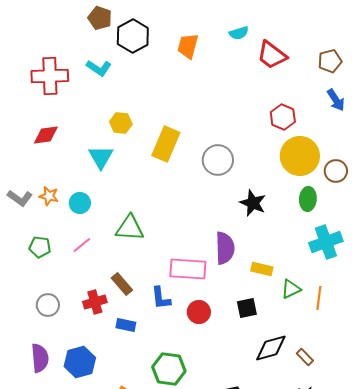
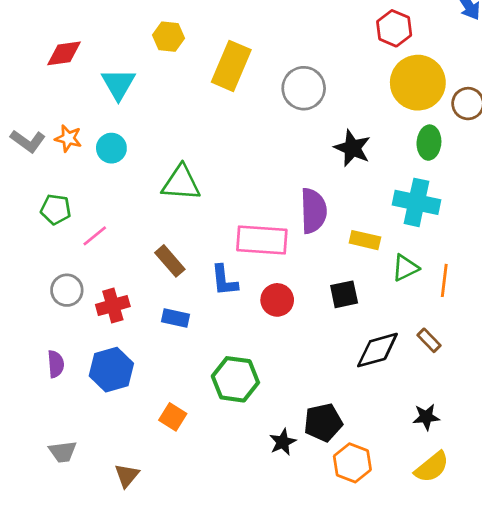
cyan triangle: (101, 157) -> (118, 84), moved
cyan cross: (326, 242) -> (416, 202), moved, turned 32
pink line: (82, 245) -> (95, 236), moved
red cross: (95, 302) -> (113, 305), moved
brown rectangle: (305, 357) -> (429, 340), moved
purple semicircle: (40, 358) -> (56, 364), size x0.7

